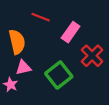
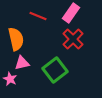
pink rectangle: (71, 32) -> (71, 13), moved
red cross: (92, 56) -> (73, 39), moved

